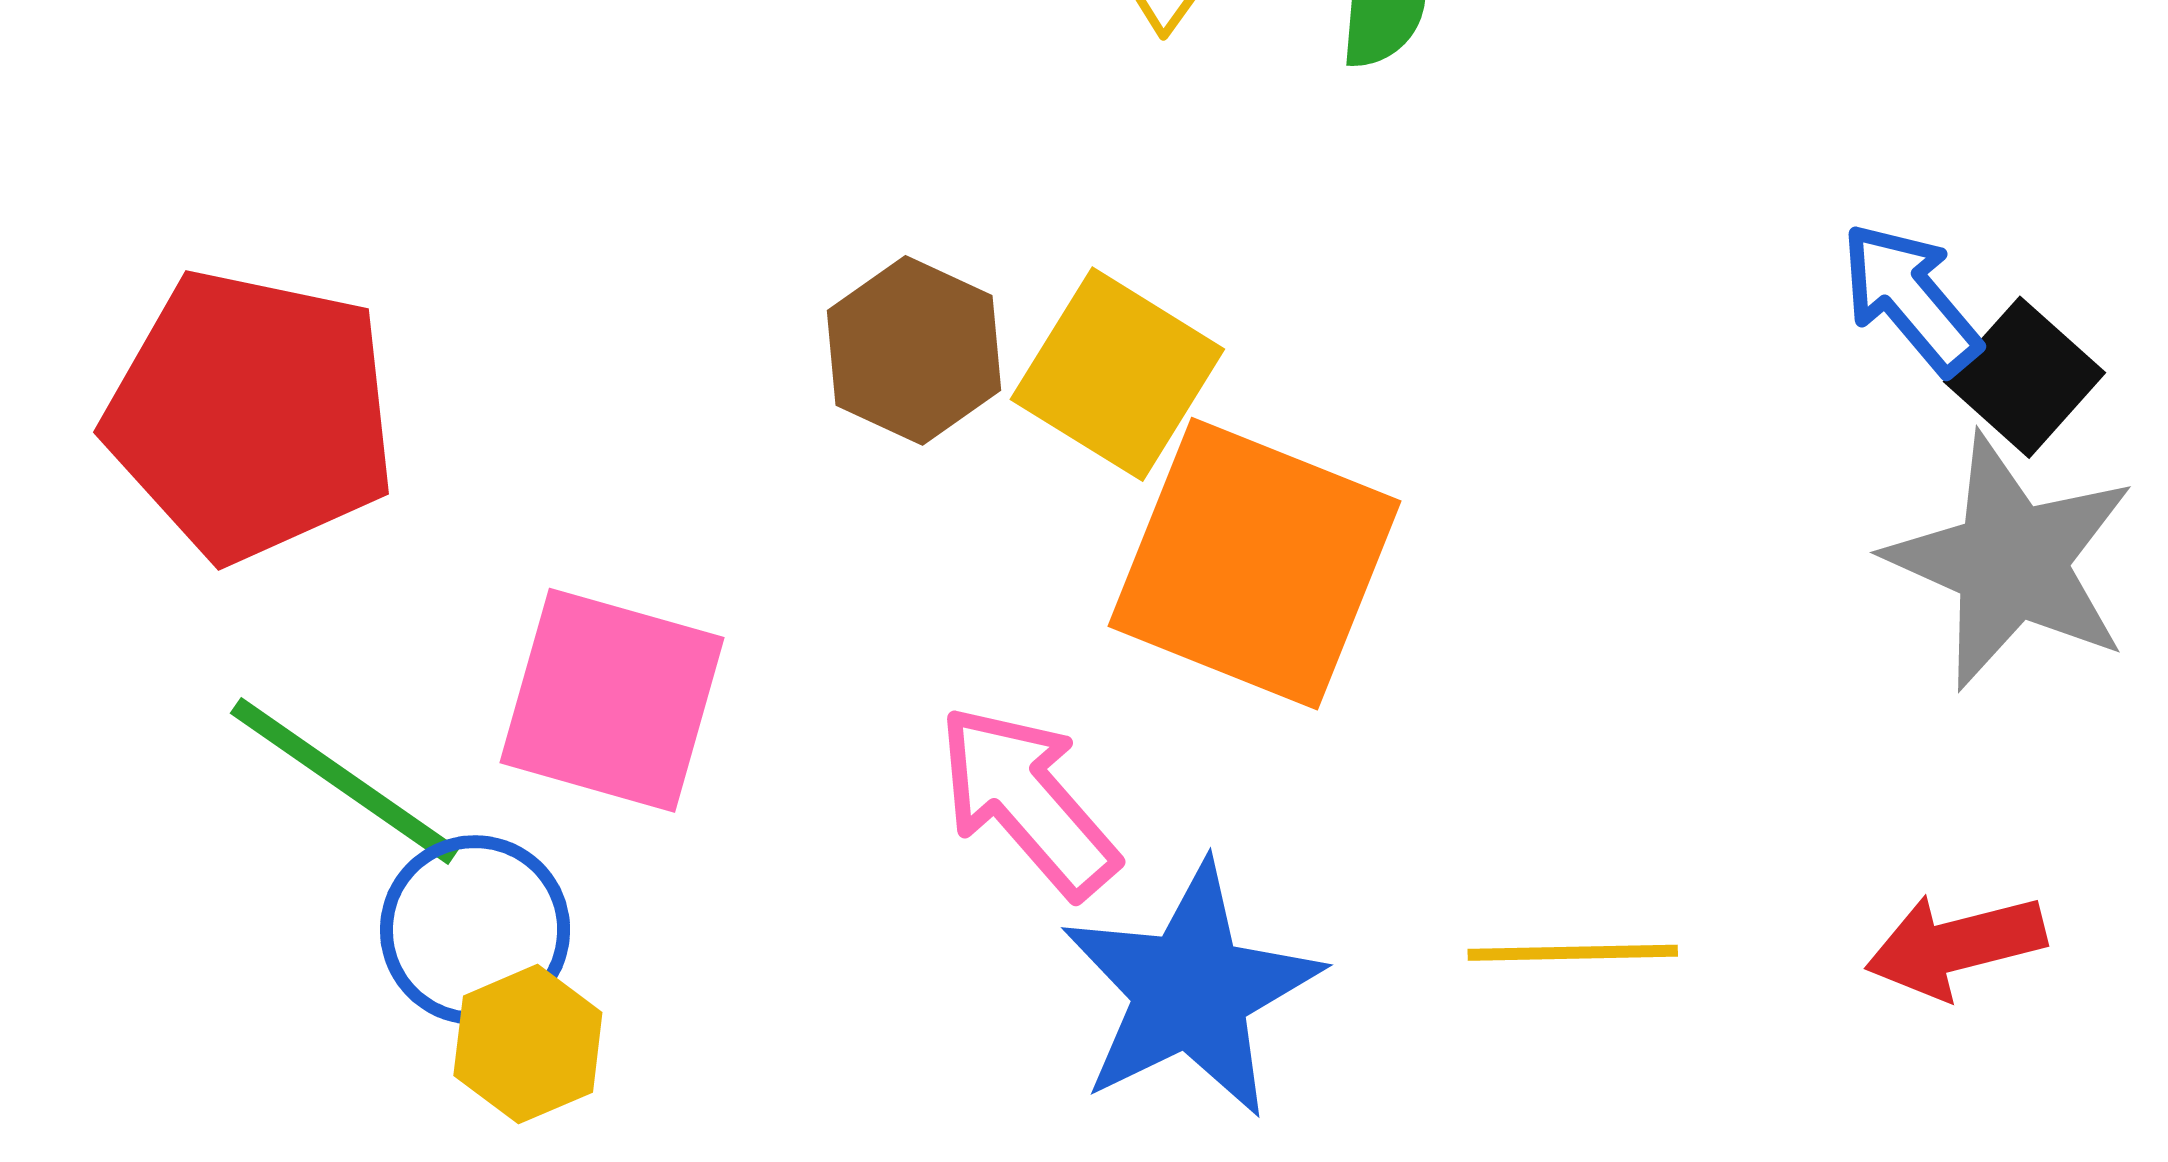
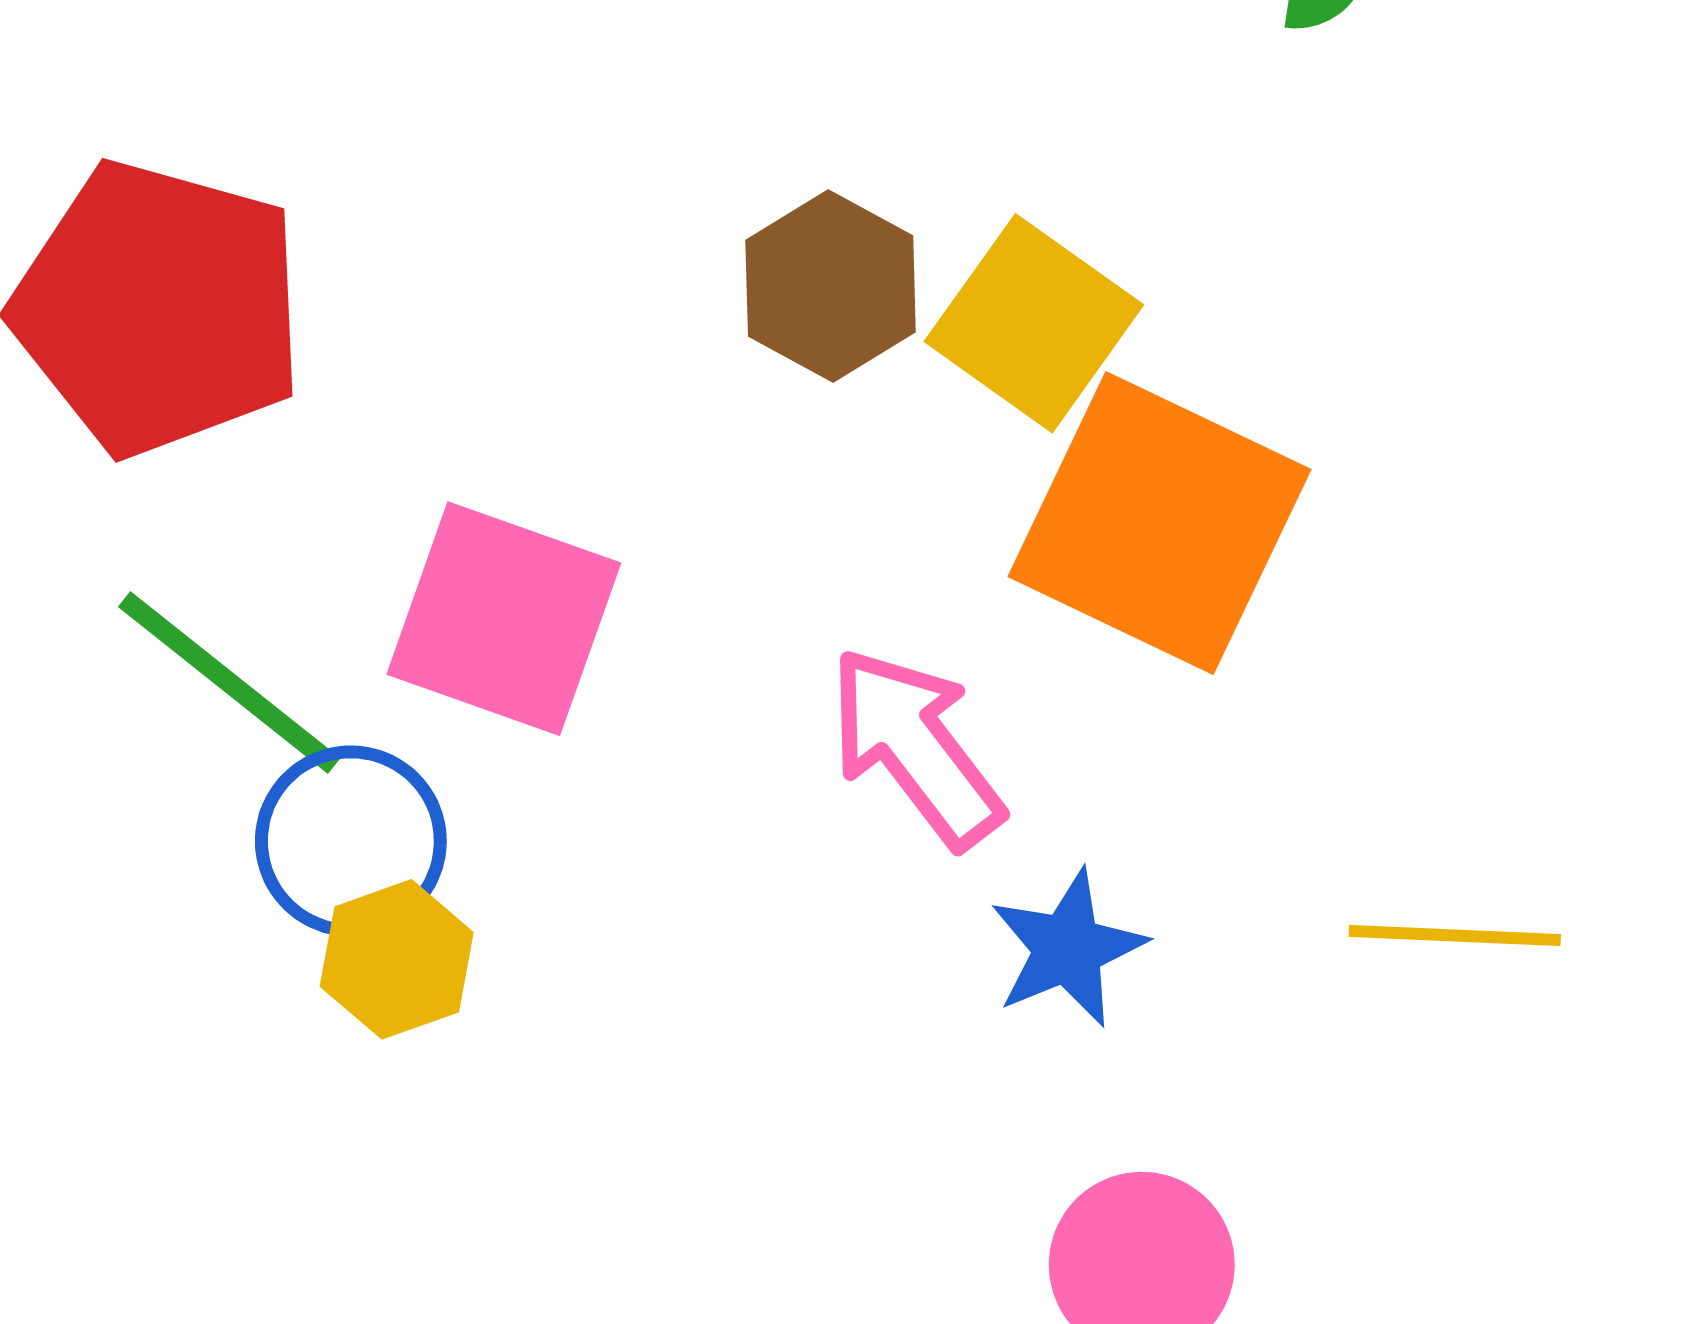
blue star: (1191, 990) -> (1068, 948), size x0.6

